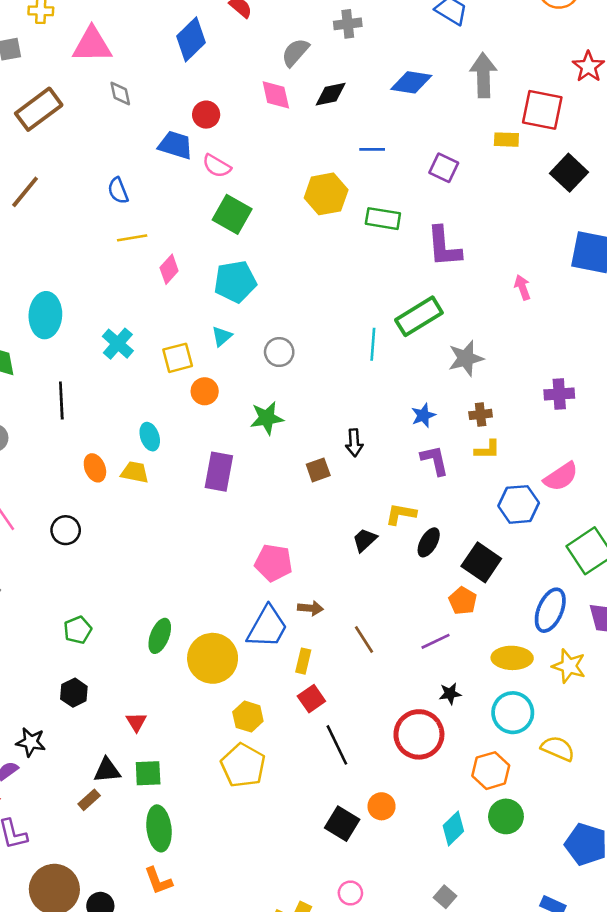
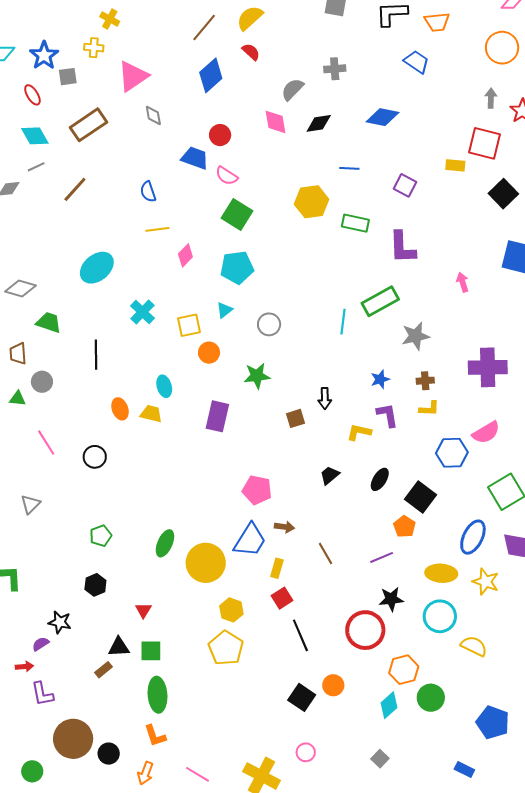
pink triangle: (92, 45) -> (133, 76), turned -36
gray arrow: (483, 75) -> (491, 98), moved, size x0.6
cyan ellipse: (45, 315) -> (97, 268), moved, turned 44
purple cross: (559, 394) -> (488, 367), size x1.6
yellow L-shape: (401, 514) -> (359, 432), moved
black star: (450, 694) -> (391, 599), size x1.4
orange hexagon: (491, 771) -> (404, 670), moved

